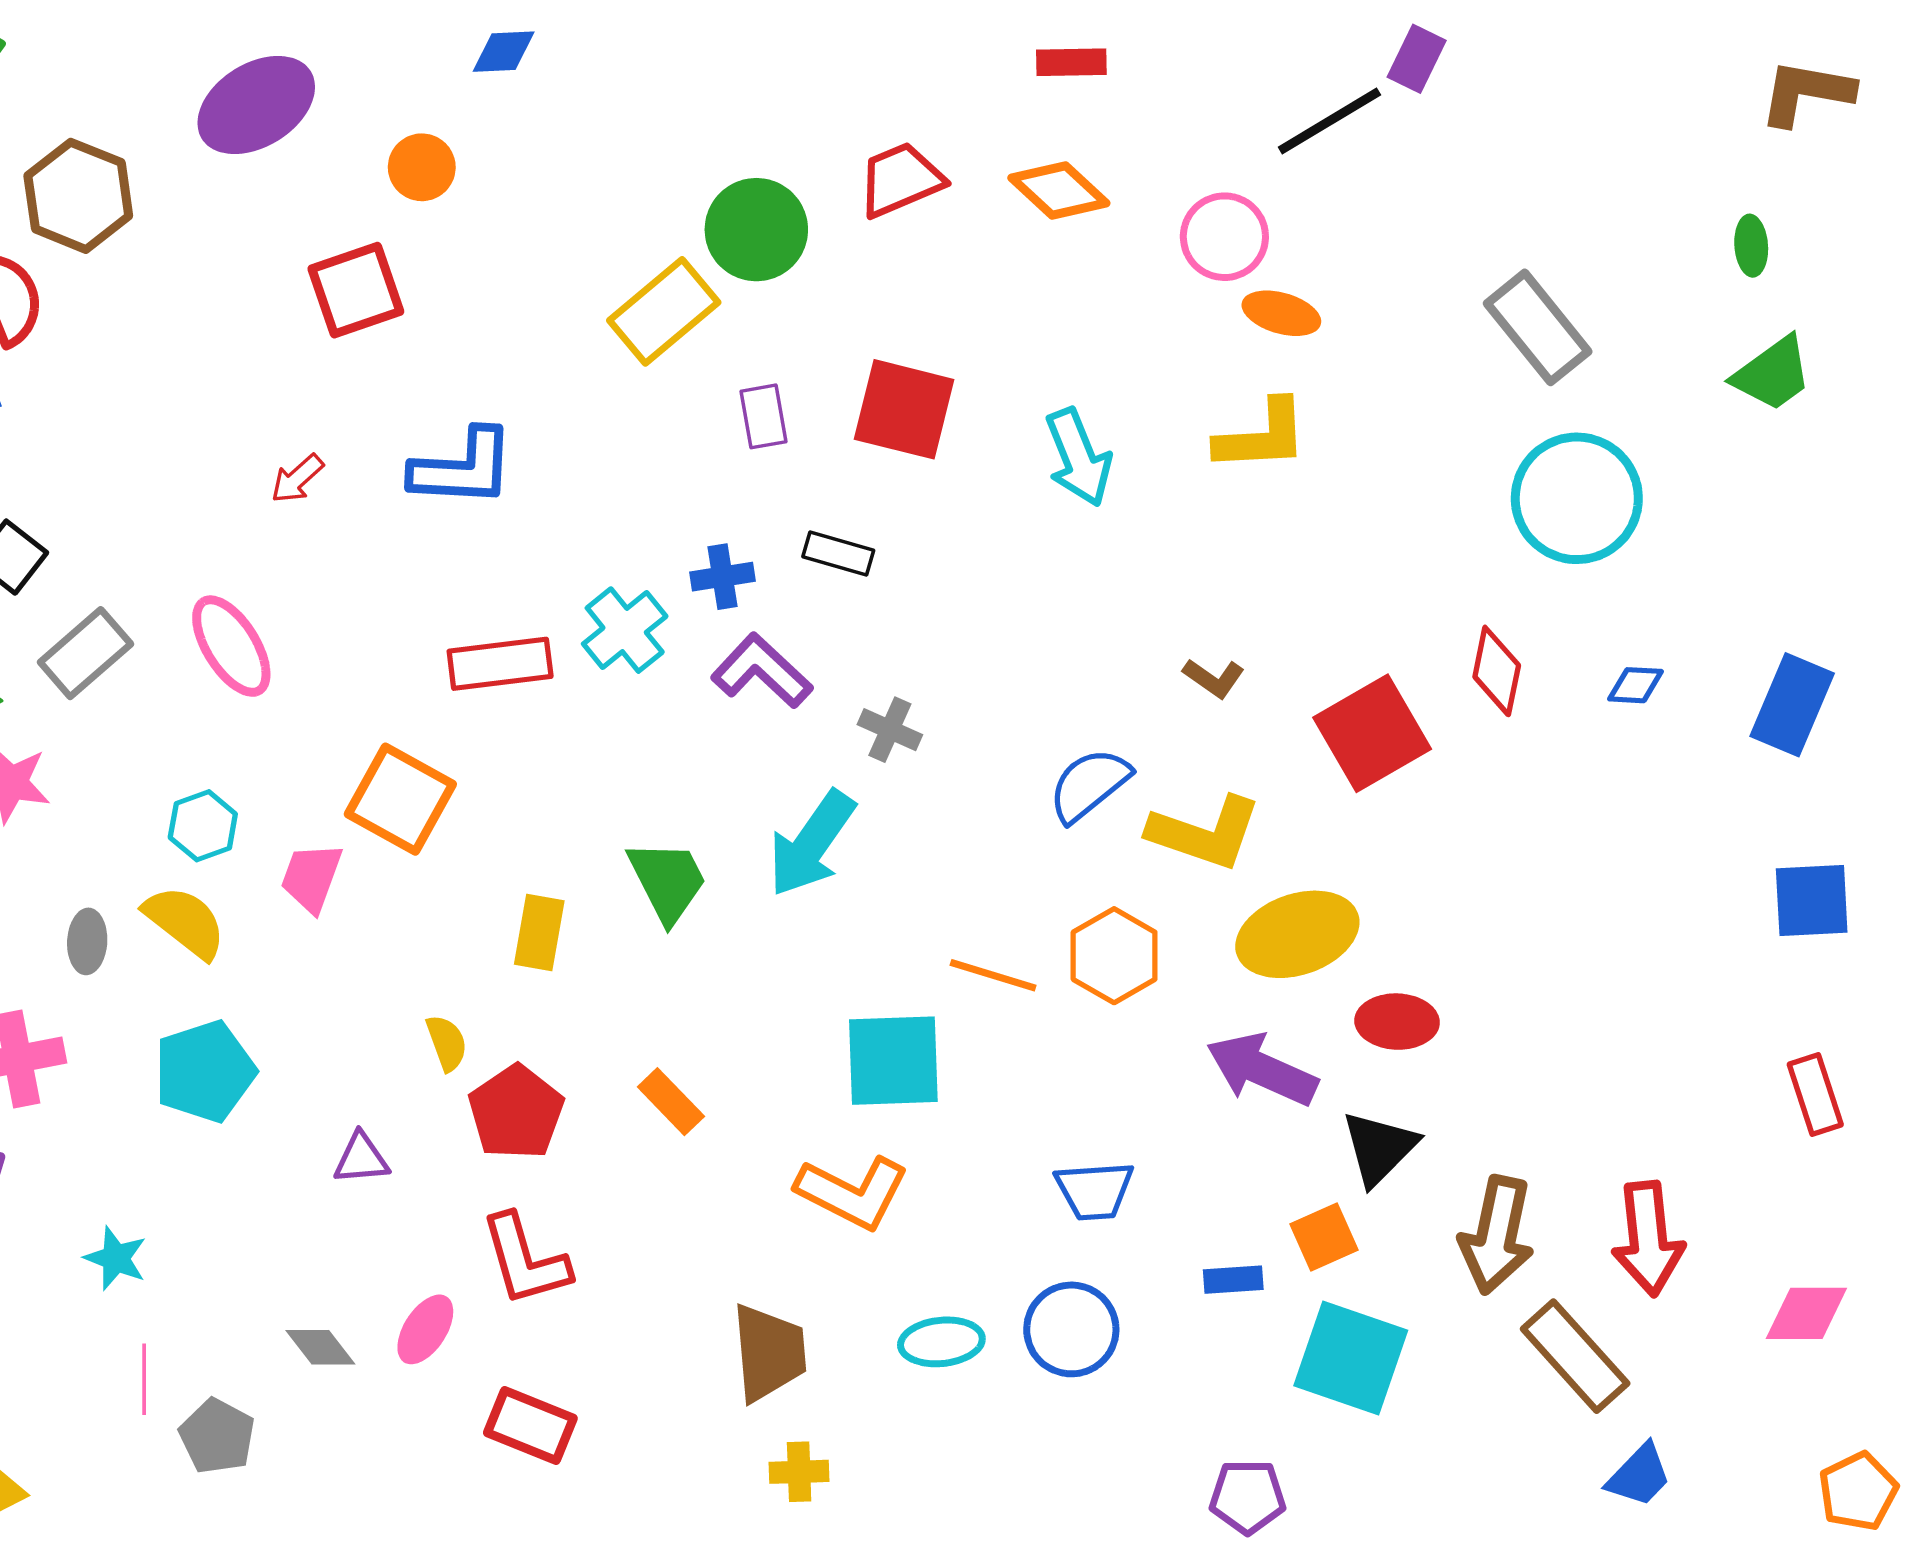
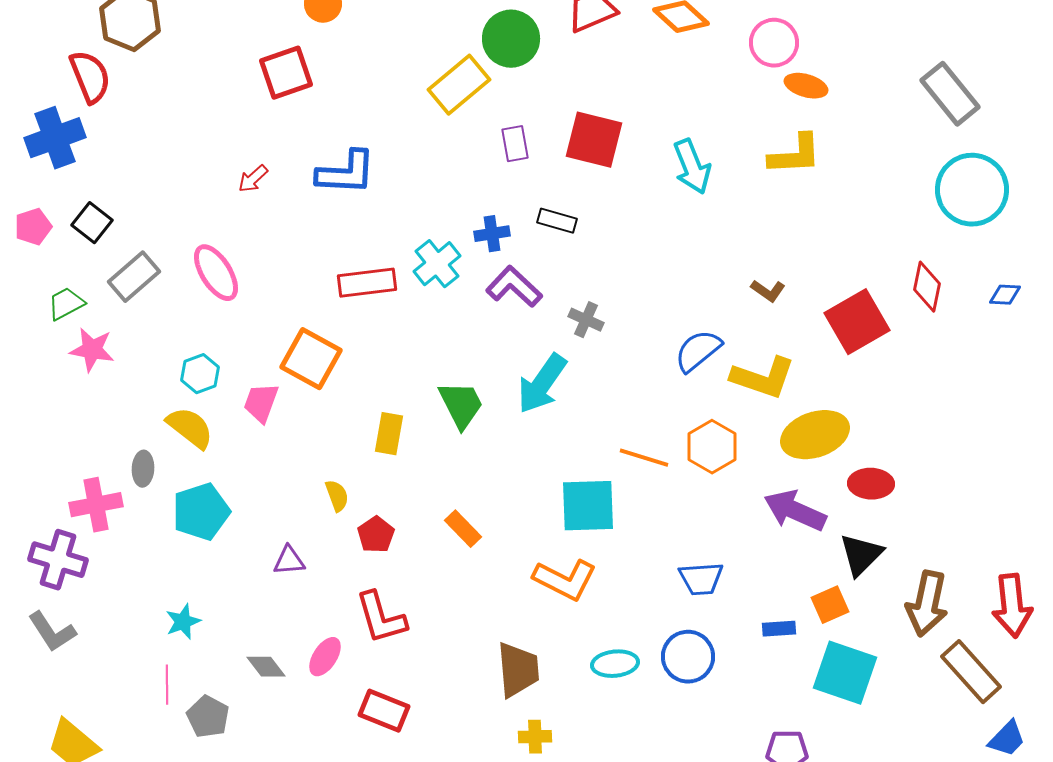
gray ellipse: (87, 941) -> (143, 469), moved
red pentagon: (516, 1112) -> (376, 535), size x0.7
cyan star: (116, 1258) -> (183, 622), moved, turned 30

